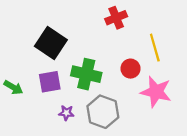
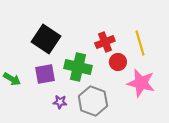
red cross: (116, 18) -> (105, 42), moved

